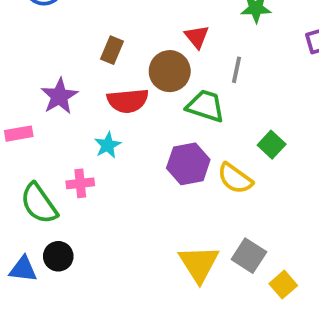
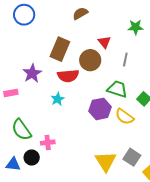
brown rectangle: (112, 50) -> (60, 49), size x1.6
green trapezoid: (206, 106) -> (117, 89), moved
pink cross: (80, 183) -> (48, 143), moved

